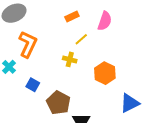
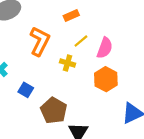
pink semicircle: (105, 21) -> (105, 48), moved
orange L-shape: (28, 44) -> (40, 41), moved

